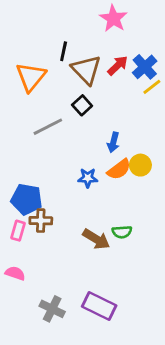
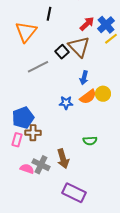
brown triangle: (86, 70) -> (79, 47), moved
blue pentagon: (27, 199) -> (23, 118), turned -30
brown arrow: (96, 239) -> (63, 159), moved, turned 42
pink semicircle: (15, 273) -> (27, 169), moved
gray cross: (52, 309) -> (41, 165), moved

